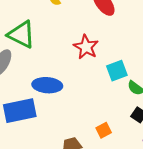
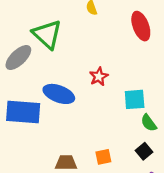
red star: (86, 47) -> (99, 77), moved, size x0.7

